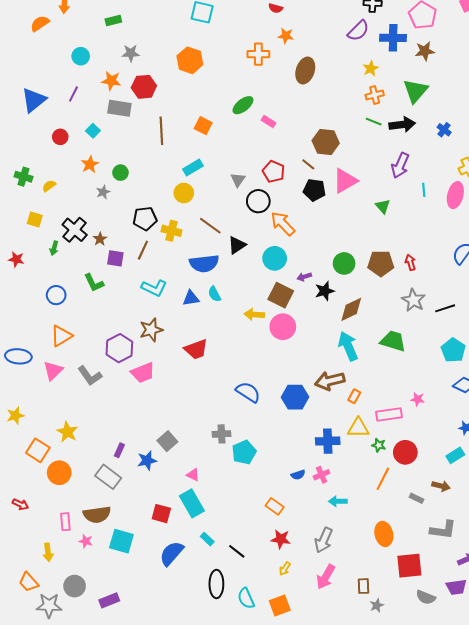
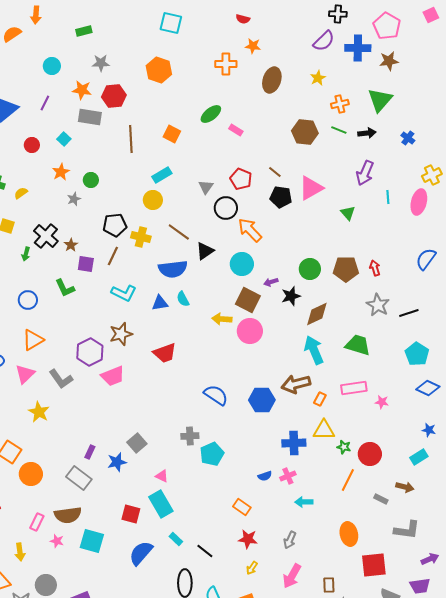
yellow star: (371, 68) -> (318, 78), moved
black arrow: (402, 125) -> (367, 133), size x0.7
brown hexagon: (326, 142) -> (305, 132), moved
pink rectangle: (389, 415) -> (354, 388), moved
yellow star: (67, 432) -> (39, 412), moved
pink rectangle: (65, 522) -> (37, 522), turned 30
gray arrow: (324, 540) -> (290, 540), size x0.7

